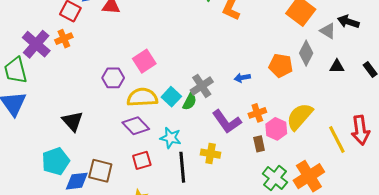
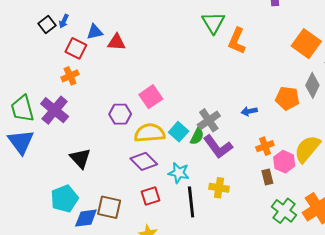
purple cross: (36, 44) -> (55, 110), moved
purple L-shape: (227, 122) -> (218, 147), moved

